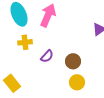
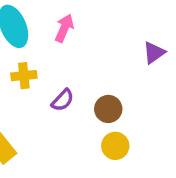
pink arrow: (48, 15) -> (64, 28), size x0.7

